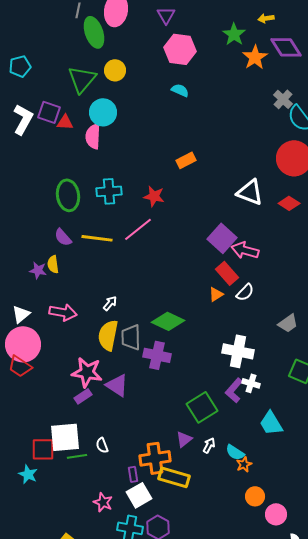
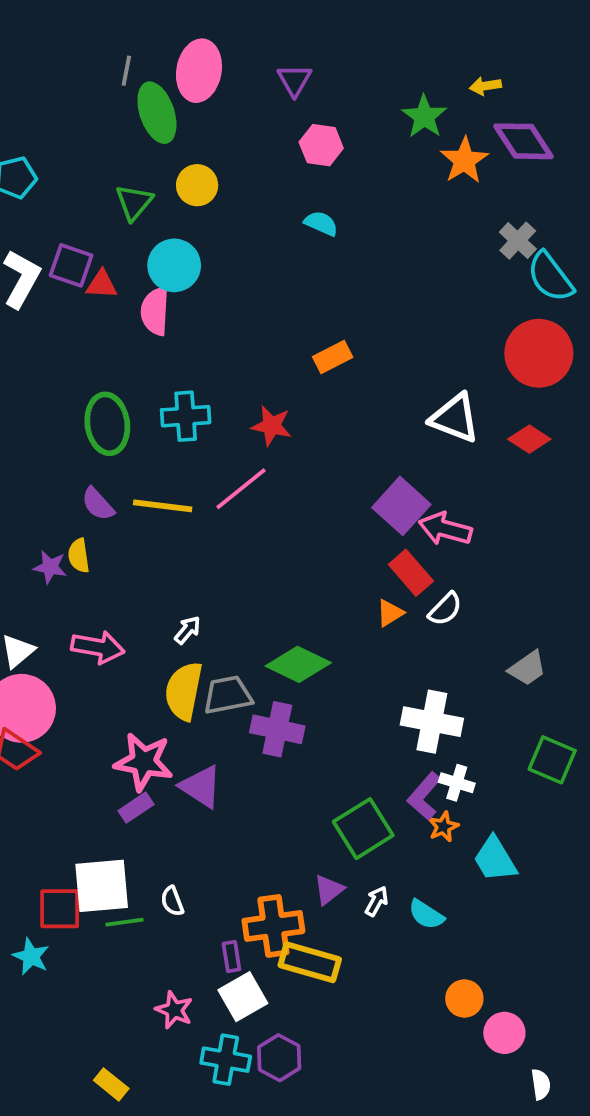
pink hexagon: (180, 49) -> (321, 145), size x0.7
green triangle: (82, 79) -> (134, 202), size x0.7
gray trapezoid: (131, 337) -> (228, 695), turned 80
orange star: (244, 464) -> (443, 827), moved

